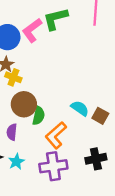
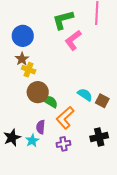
pink L-shape: (32, 30) -> (73, 40), moved
green semicircle: (39, 116) -> (50, 102), turned -70
purple semicircle: (12, 132) -> (41, 127), moved
purple cross: (53, 166) -> (63, 144), size x0.6

